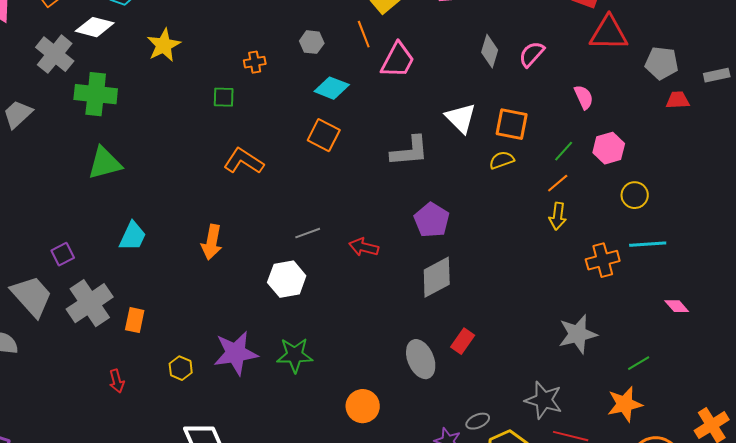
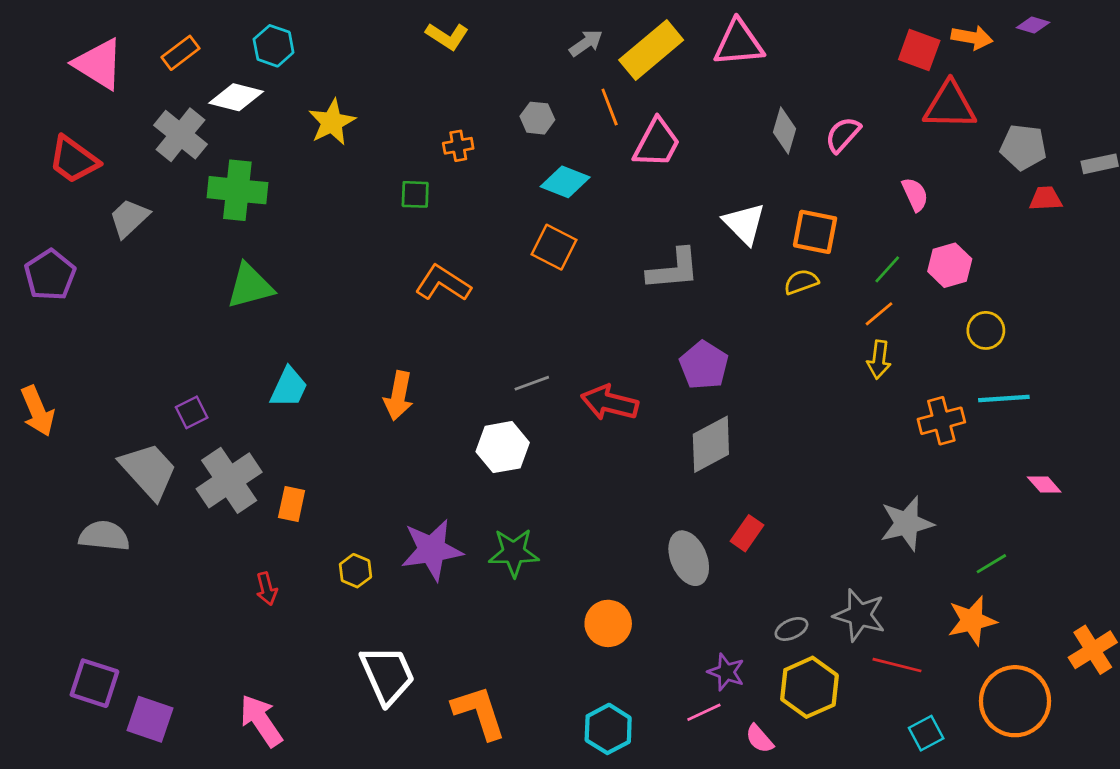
red arrow: (364, 247) -> (610, 403), size x1.4
gray ellipse: (478, 421) -> (791, 629), moved

